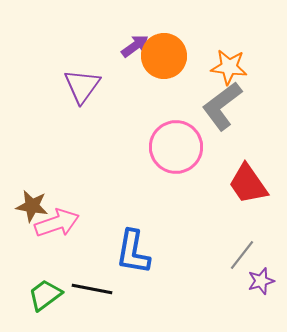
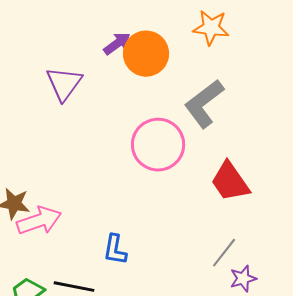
orange star: (229, 67) -> (211, 28), moved
blue L-shape: (133, 252) -> (115, 250), size x0.7

